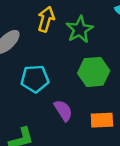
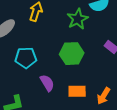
green star: (80, 30) -> (78, 19), moved

